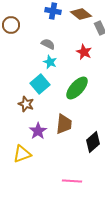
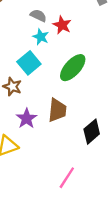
red star: (84, 52) -> (62, 25), moved
pink line: (72, 181) -> (67, 178), turned -60

